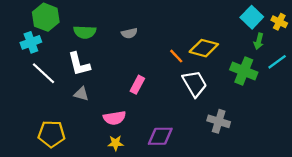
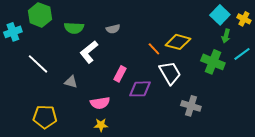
cyan cross: (31, 42) -> (13, 32), moved
white L-shape: (79, 64) -> (89, 52), moved, turned 65
purple diamond: (160, 136) -> (140, 89), moved

